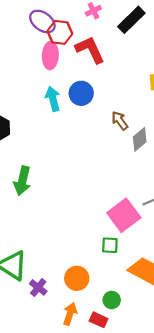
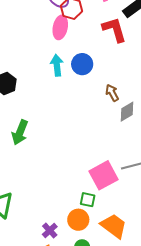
red L-shape: (90, 50) -> (114, 30), moved
orange circle: (77, 278) -> (78, 220), moved
purple cross: (38, 287) -> (50, 231), moved

